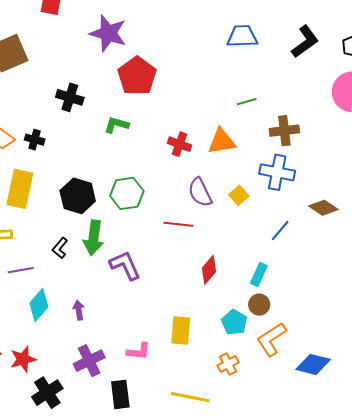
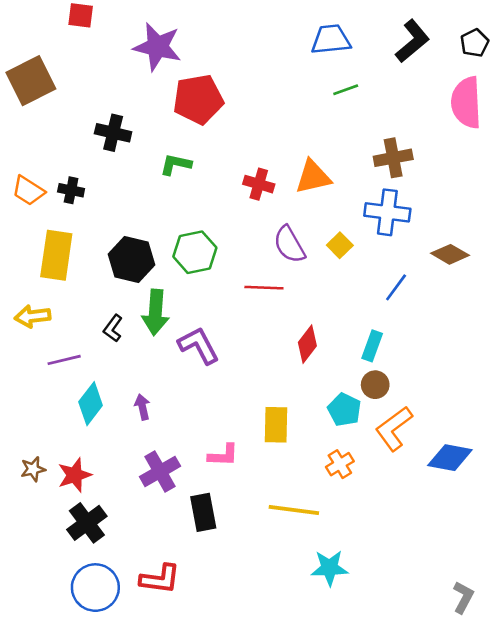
red pentagon: (137, 76) -> (198, 99), turned 30
green line: (247, 102) -> (346, 90), moved
black cross: (47, 393) -> (87, 523), moved

